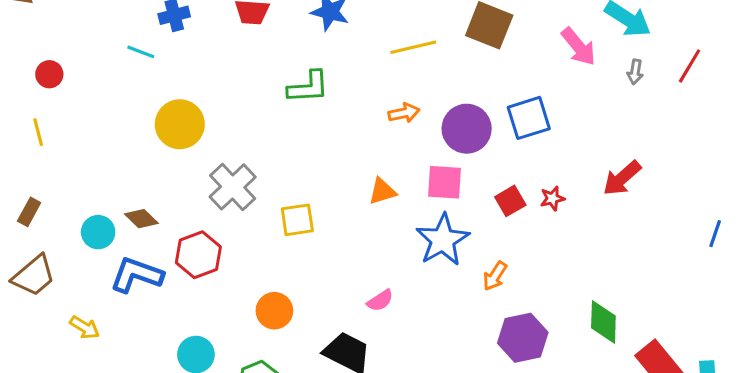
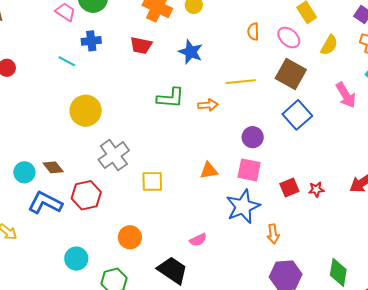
orange arrow: (404, 113) -> (208, 105), moved
blue square: (529, 118) -> (297, 115), moved, turned -32
purple circle: (467, 129) -> (253, 137), moved, size x0.7
orange arrow: (495, 276) -> (273, 234), turned -48

